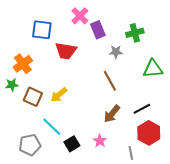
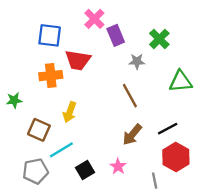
green cross: (135, 33) -> (159, 39), turned -30
orange cross: (23, 64) -> (51, 76), moved, turned 30
yellow arrow: (59, 95) -> (70, 112), turned -30
brown square: (33, 97) -> (39, 130), moved
cyan line: (52, 127) -> (61, 150), turned -75

